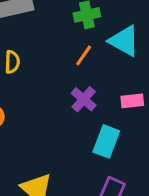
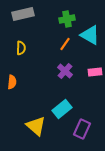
cyan rectangle: (106, 141) -> (62, 109), moved, turned 30

